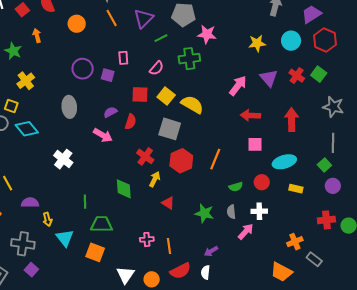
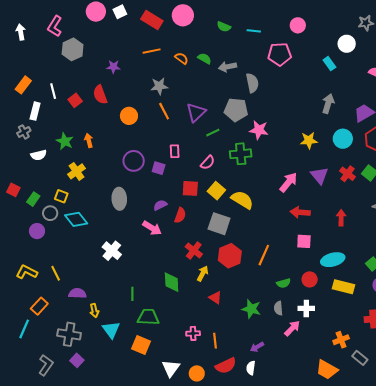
orange arrow: (37, 35) -> (89, 141), moved
red arrow: (292, 120) -> (341, 218), size x0.7
yellow rectangle: (296, 189) -> (344, 287), size x1.5

